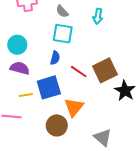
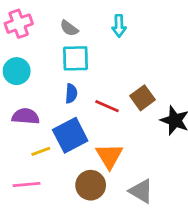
cyan circle: (17, 45) -> (17, 71), moved
brown square: (105, 70) -> (142, 98), size x0.7
gray triangle: (103, 138) -> (141, 191), moved

